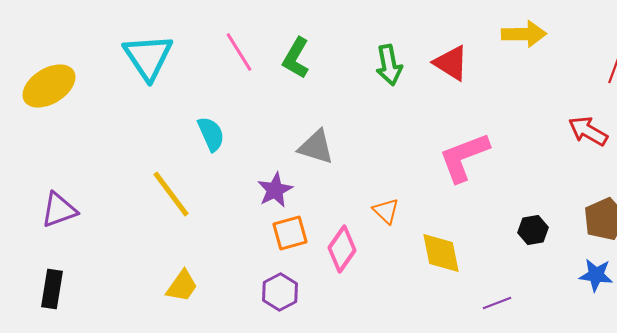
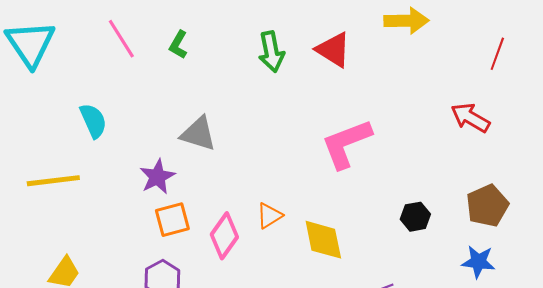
green L-shape: (296, 58) -> (178, 45), size x0.7
yellow line: (171, 194) -> (53, 181), turned -60
orange triangle: (386, 211) -> (269, 216), moved, turned 44

